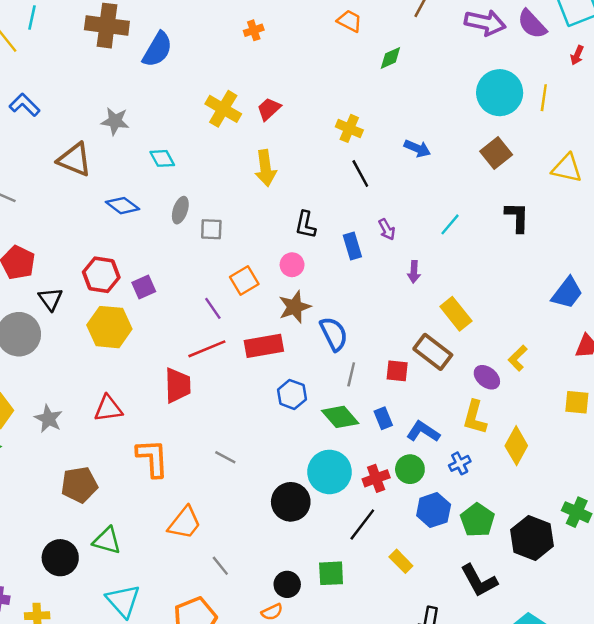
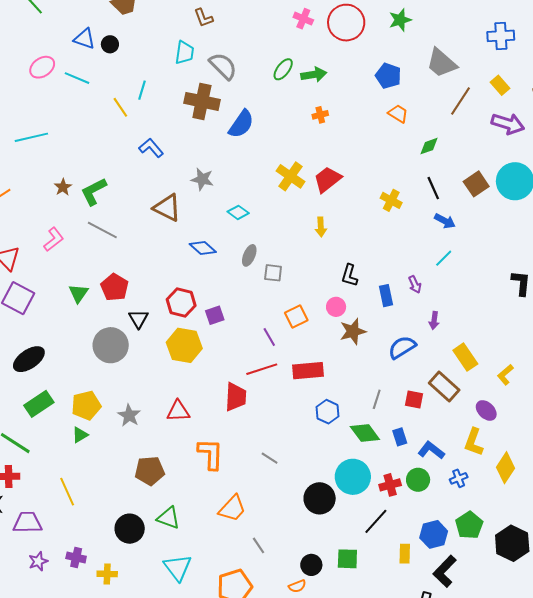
blue L-shape: (25, 105) -> (151, 148), moved
red trapezoid: (269, 109) -> (327, 179), size x1.4
brown square: (496, 153) -> (476, 184), moved
cyan diamond: (162, 158) -> (238, 212), turned -30
yellow arrow: (265, 168) -> (321, 227), size x0.7
black line: (360, 174) -> (433, 188), moved
cyan line: (450, 224) -> (444, 258), moved
brown star: (295, 307) -> (353, 331), moved
blue semicircle: (334, 334) -> (402, 347), moved, turned -100
yellow L-shape: (518, 358) -> (505, 375), moved
blue hexagon: (434, 510) -> (434, 534), moved
yellow rectangle: (401, 561) -> (405, 554), turned 42
black L-shape: (479, 581) -> (445, 571), moved, turned 68

